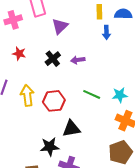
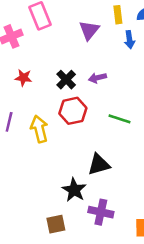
purple triangle: (60, 26) -> (89, 30), moved
red hexagon: (54, 101) -> (73, 111), moved
black star: (50, 147) -> (74, 190), turned -30

